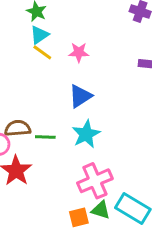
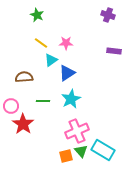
cyan triangle: (39, 35) -> (51, 60), moved
brown semicircle: (18, 128) -> (24, 77), moved
green triangle: (101, 210) -> (81, 151), turned 32

